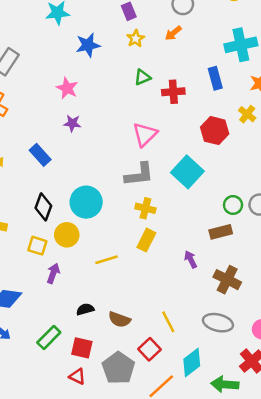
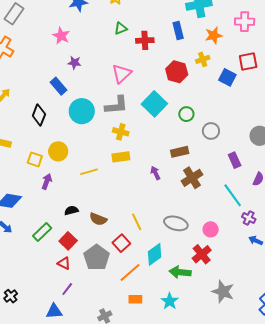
yellow cross: (247, 114) -> (203, 59), turned 32
purple star: (72, 123) -> (74, 63), moved
blue rectangle: (40, 155) -> (58, 86), moved
cyan circle: (86, 202) -> (82, 111), moved
green circle: (233, 205) -> (186, 114), moved
black diamond: (43, 207) -> (39, 115), moved
yellow rectangle: (146, 240) -> (121, 157), turned 54
brown cross: (227, 280) -> (192, 178), moved, turned 30
red square: (82, 348) -> (68, 241), turned 30

